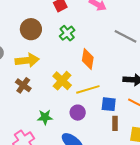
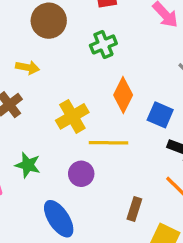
yellow arrow: (27, 60) -> (28, 67), size x0.6
blue square: (109, 104) -> (160, 115), moved

